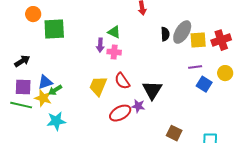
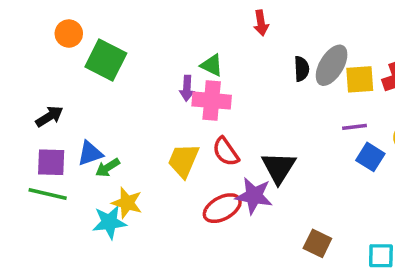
green square: (54, 29) -> (106, 60), turned 30
pink cross: (114, 52) -> (212, 101), size x1.5
yellow star: (43, 98) -> (127, 203), moved
purple star: (138, 106) -> (254, 196), size x1.5

